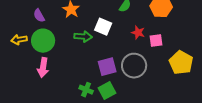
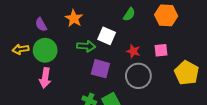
red star: (138, 33) -> (133, 51), moved
purple square: (107, 67) -> (100, 69), moved, turned 30

